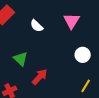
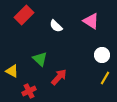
pink triangle: (72, 21) -> (91, 21), turned -30
yellow line: (86, 86) -> (105, 78), moved

